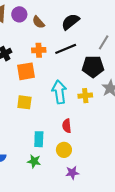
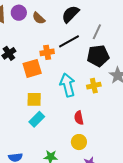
gray line: (104, 42) -> (97, 32), moved
orange cross: (39, 50) -> (47, 52), moved
cyan rectangle: (39, 139) -> (37, 119), moved, turned 49

